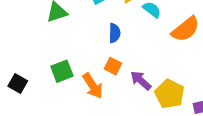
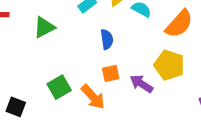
orange square: (113, 66) -> (111, 73), turned -30
yellow pentagon: (170, 94) -> (169, 65), moved

